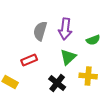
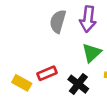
red rectangle: (29, 60) -> (47, 73), moved

